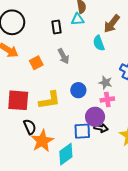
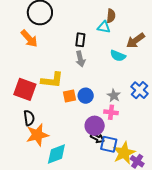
black rectangle: (57, 27) -> (80, 40), moved
cyan semicircle: (99, 43) -> (118, 56), turned -63
orange square: (36, 63) -> (70, 96), moved
yellow L-shape: (50, 100) -> (52, 80), moved
blue square: (82, 131) -> (109, 144), moved

